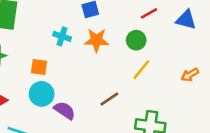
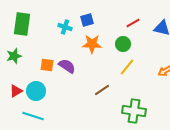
cyan cross: (62, 36) -> (65, 27), moved
cyan circle: (42, 94) -> (36, 91), moved
purple semicircle: (65, 111) -> (67, 66), moved

